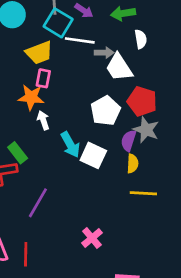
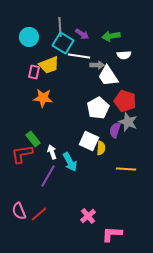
white semicircle: (141, 39) -> (124, 55), turned 96
pink rectangle: (43, 78) -> (34, 72), moved
white arrow: (43, 120) -> (52, 152), moved
cyan arrow: (70, 145) -> (70, 162), moved
yellow semicircle: (133, 164) -> (101, 148), moved
pink cross: (92, 238) -> (88, 216), moved
red line: (26, 254) -> (39, 214), turned 48

